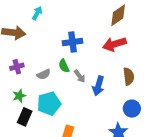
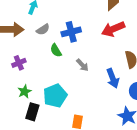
green semicircle: (64, 66) -> (56, 50), moved
gray semicircle: (44, 74) -> (43, 30), moved
blue arrow: (98, 86) -> (113, 78), moved, turned -30

